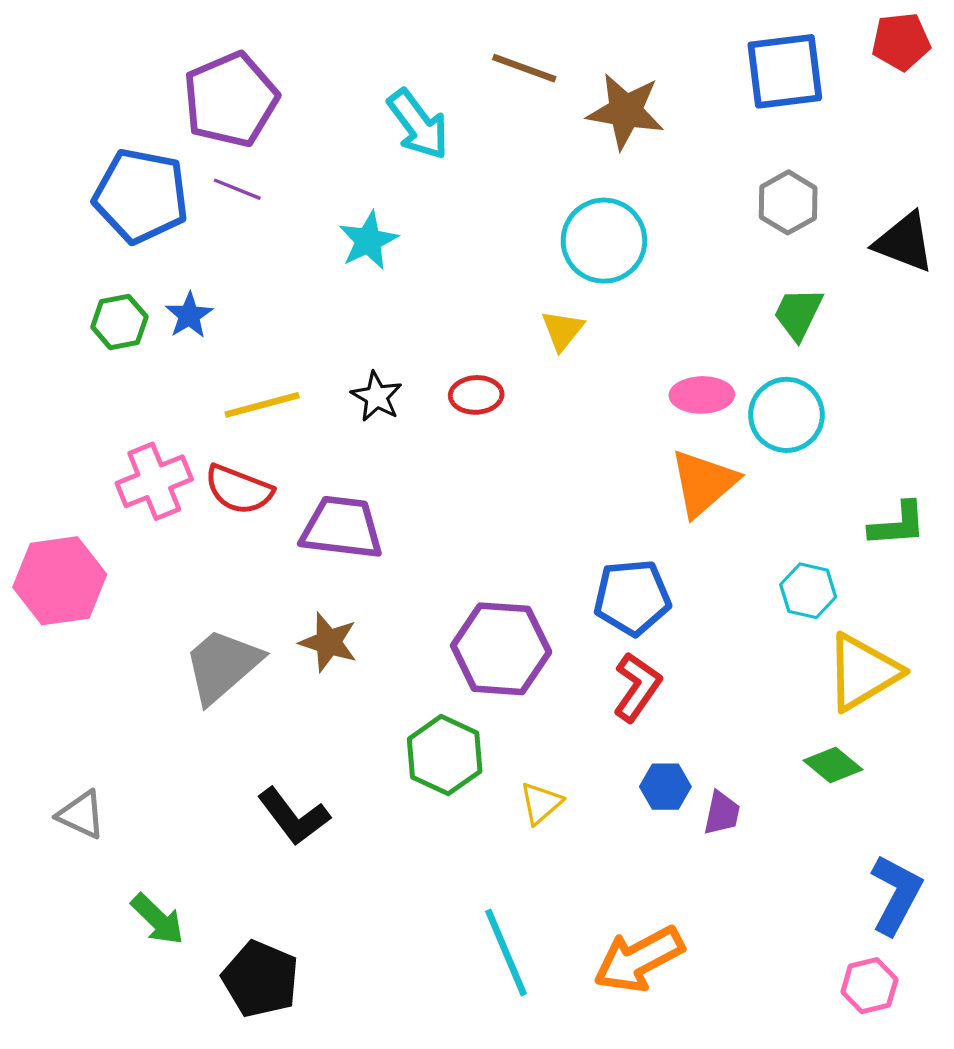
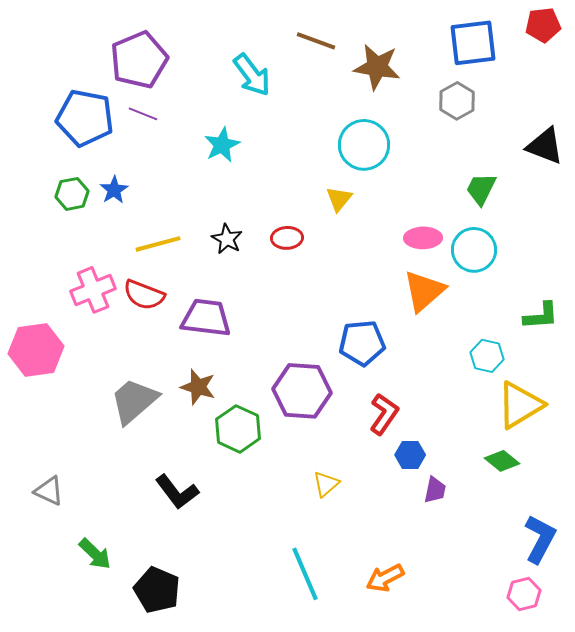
gray hexagon: (788, 202) -> (457, 101), moved
blue pentagon: (632, 597) -> (362, 343), moved
green hexagon: (445, 755) -> (238, 429), moved
blue hexagon: (665, 787) -> (410, 455), moved
orange arrow: (639, 959) -> (385, 578), size x0.7

